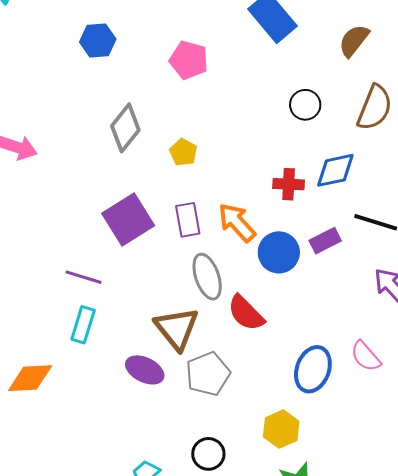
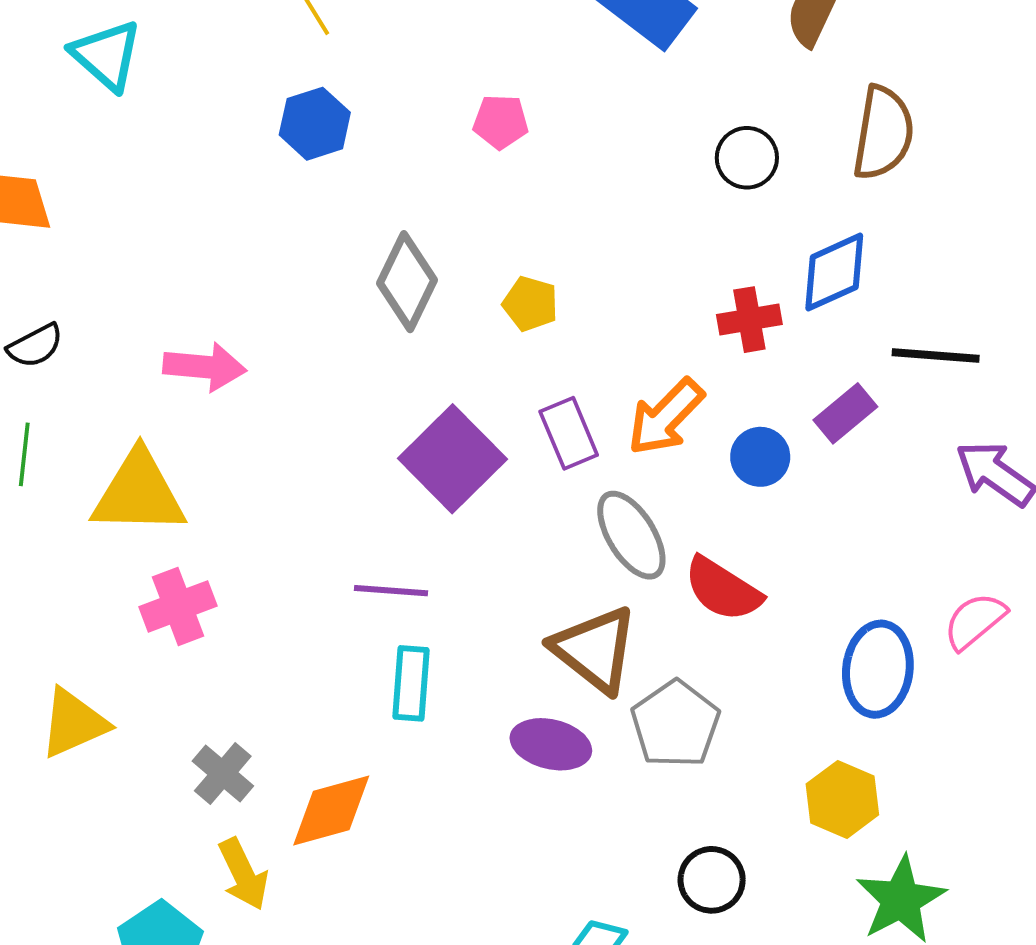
pink pentagon: (189, 60) -> (501, 122), size x0.7
orange arrow: (237, 223) -> (666, 417), turned -81
blue circle: (279, 252) -> (760, 457), size x0.7
pink semicircle: (366, 356) -> (975, 621), turned 104

